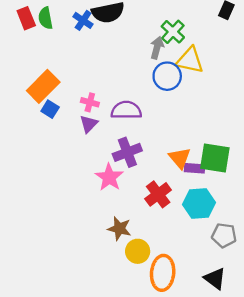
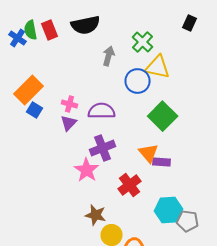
red rectangle: (26, 18) -> (50, 30), moved
blue cross: (83, 20) -> (18, 38), moved
gray arrow: (157, 48) -> (108, 56), moved
green square: (215, 158) -> (162, 116), moved, turned 36
cyan hexagon: (199, 203) -> (168, 210), moved

